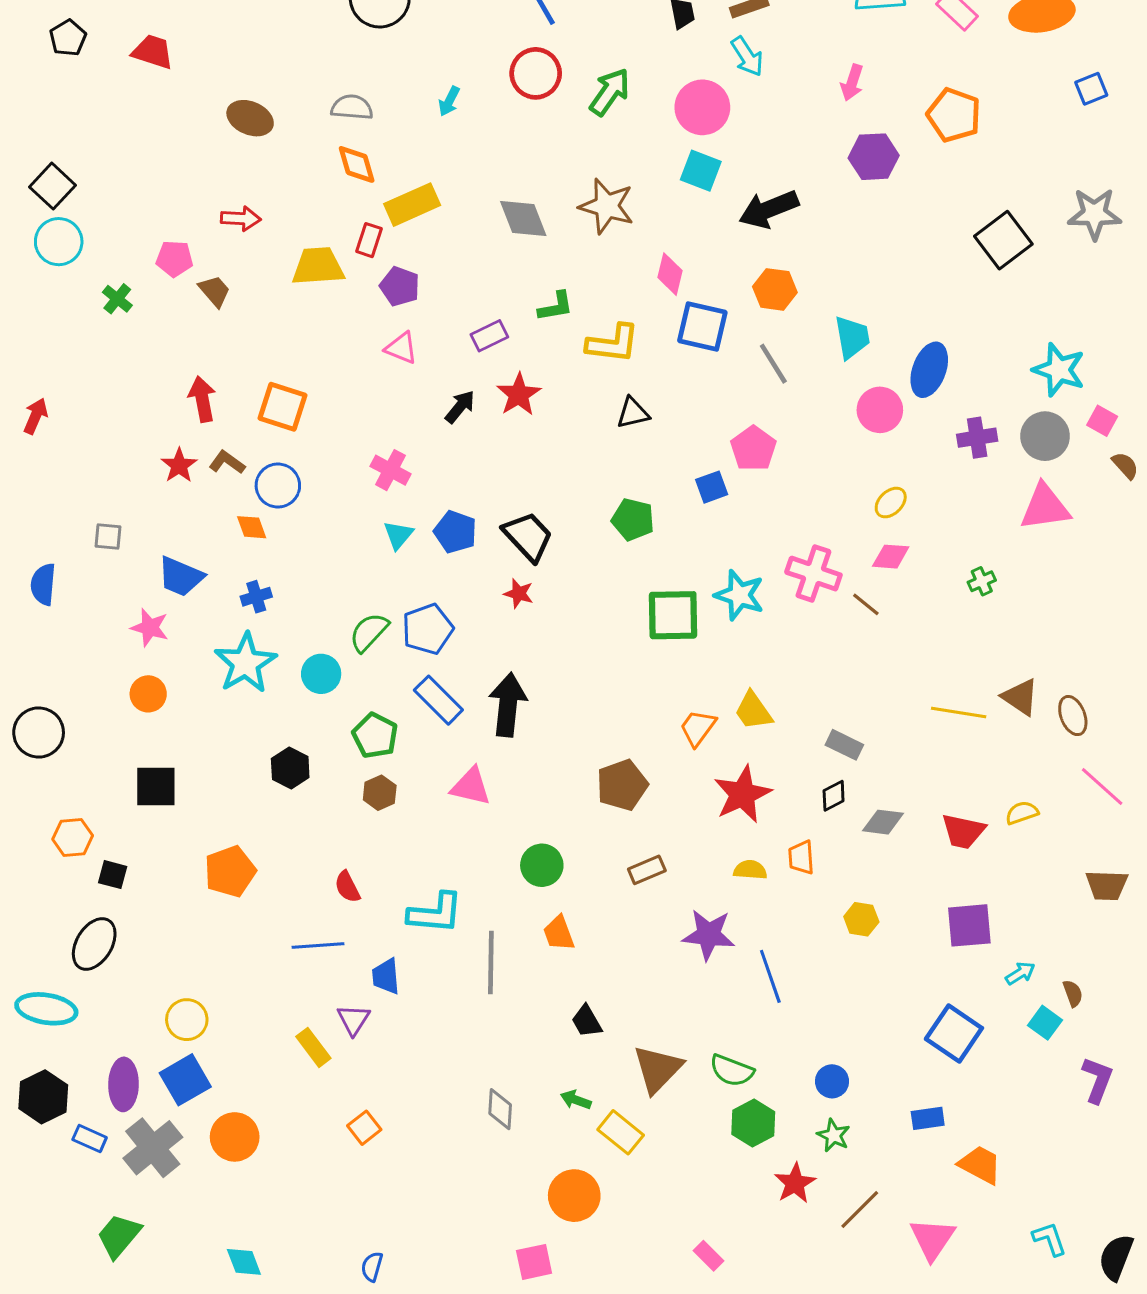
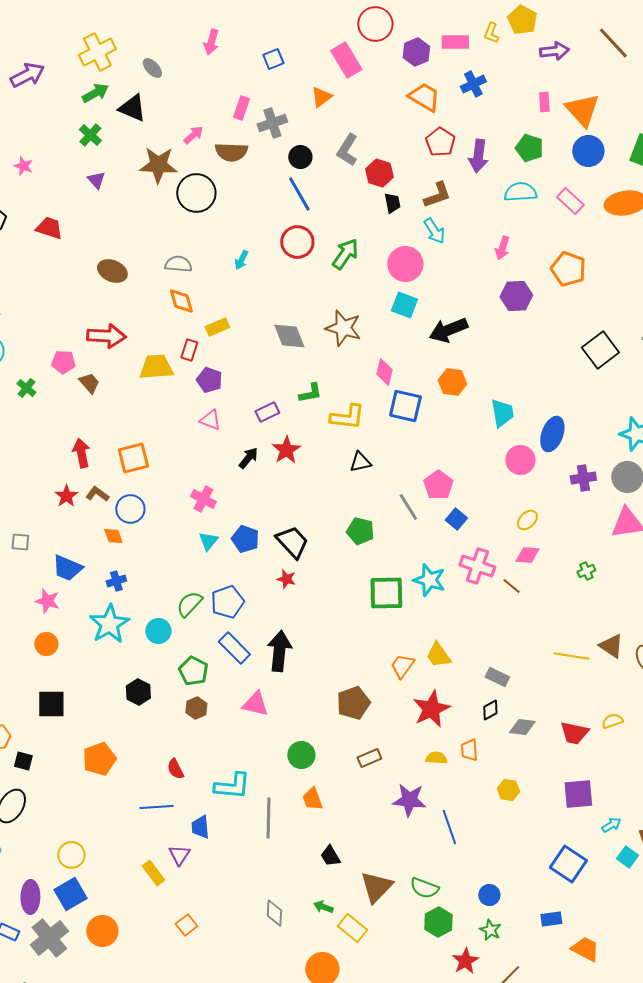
yellow rectangle: (412, 205) -> (217, 327), size x0.7
red arrow: (241, 218) -> (106, 336), size x1.5
gray line: (773, 364) -> (408, 507), moved
orange square: (282, 407) -> (133, 458), turned -32
blue square: (712, 487) -> (456, 519), moved, turned -30

